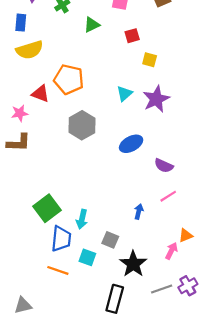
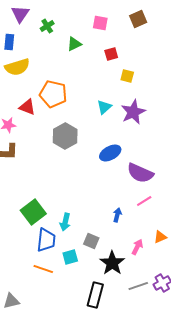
purple semicircle: (164, 166) -> (140, 173), size x1.5
pink arrow: (171, 251) -> (137, 247), moved
cyan square: (87, 257) -> (70, 257), turned -35

